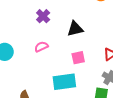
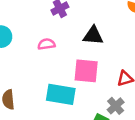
pink square: (78, 58) -> (86, 71), size x1.5

